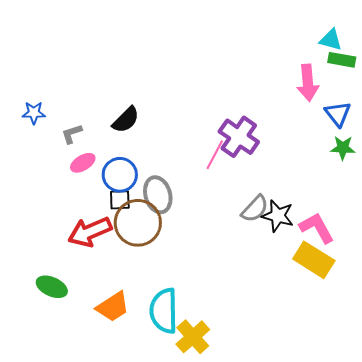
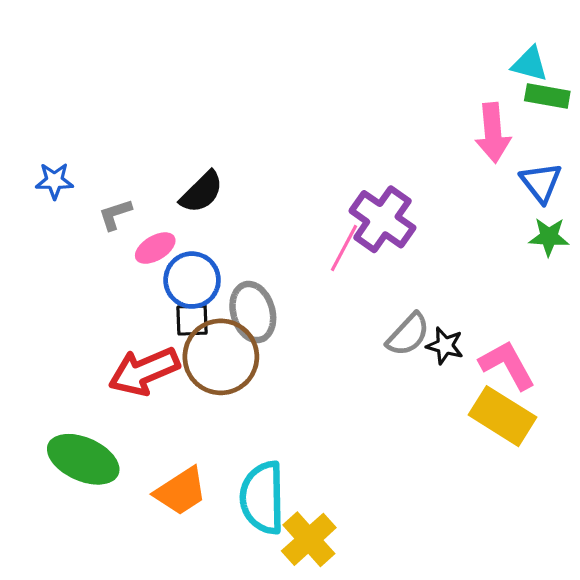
pink ellipse: (83, 163) -> (155, 248), moved
black star: (278, 216) -> (445, 346), size x0.7
green ellipse: (52, 287) -> (83, 459), size x1.4

